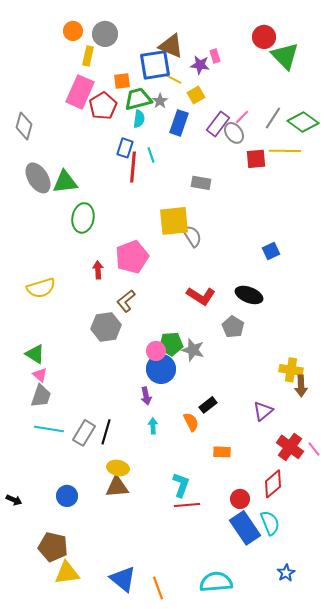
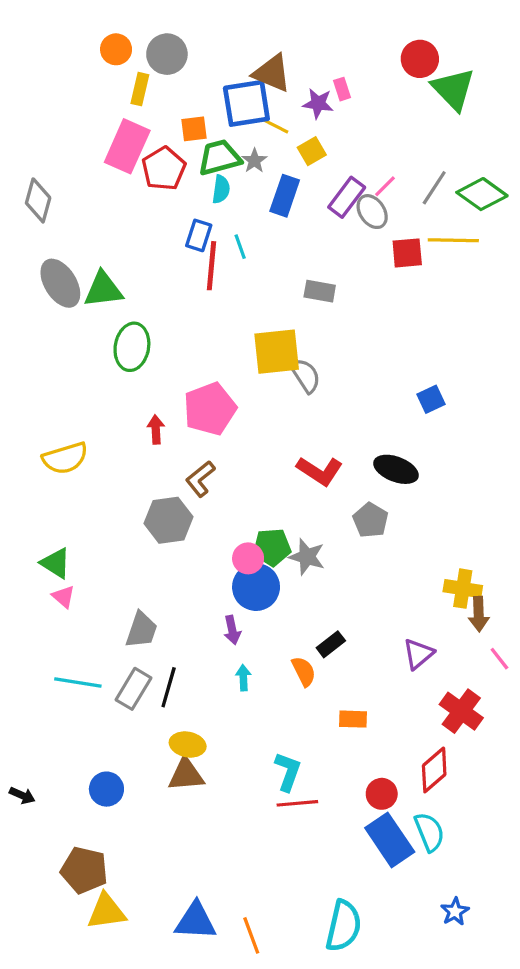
gray trapezoid: (41, 396) -> (141, 630), moved
pink line: (314, 449) -> (499, 659), moved
blue triangle: (123, 579) -> (196, 921), turned -36
cyan semicircle: (216, 582) -> (344, 926), turned 108

